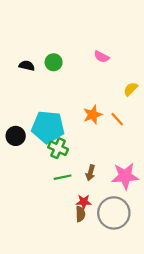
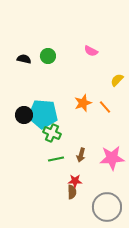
black circle: (16, 136) -> (24, 115), moved
gray circle: (114, 213) -> (107, 207), moved

